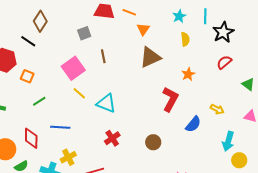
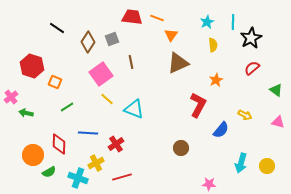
brown diamond: (40, 21) -> (88, 42), moved
black line: (28, 41) -> (57, 28), moved
red cross: (112, 138) -> (116, 144), moved
cyan arrow: (228, 141) -> (241, 163), moved

